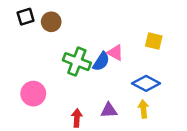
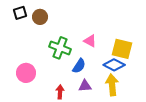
yellow square: (154, 41) -> (122, 49), moved, size x1.5
blue semicircle: (101, 62) -> (79, 66), moved
yellow arrow: (143, 109) -> (112, 85), size x1.5

